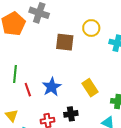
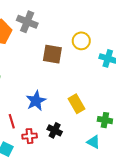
red line: (28, 90) -> (12, 121), moved
black cross: (71, 114) -> (55, 130), turned 32

